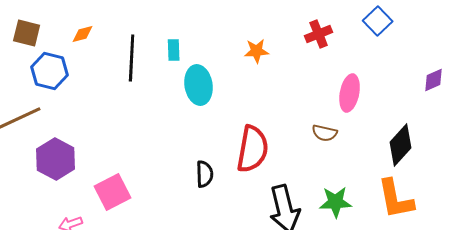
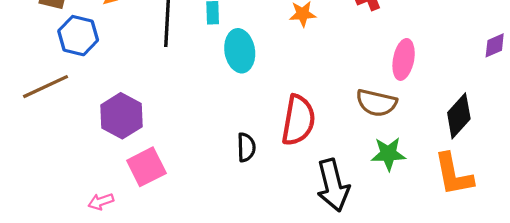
brown semicircle: (325, 133) -> (376, 103), size x1.5
purple hexagon: (56, 159) -> (121, 116), moved
green star: (336, 202) -> (388, 154), moved

